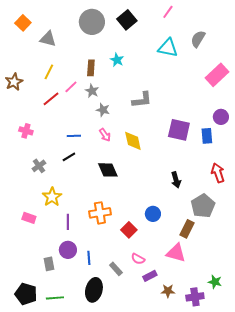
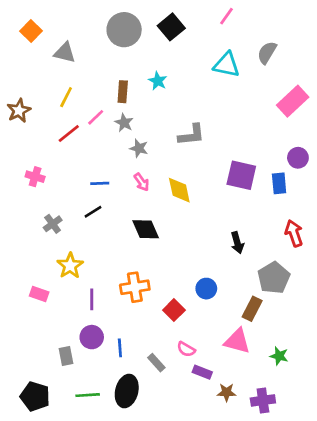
purple rectangle: (150, 276) -> (202, 372), turned 48
green star: (215, 282) -> (279, 356), moved
green line: (55, 298) -> (88, 395), moved

